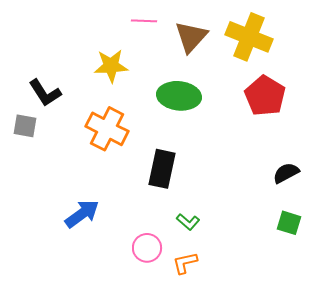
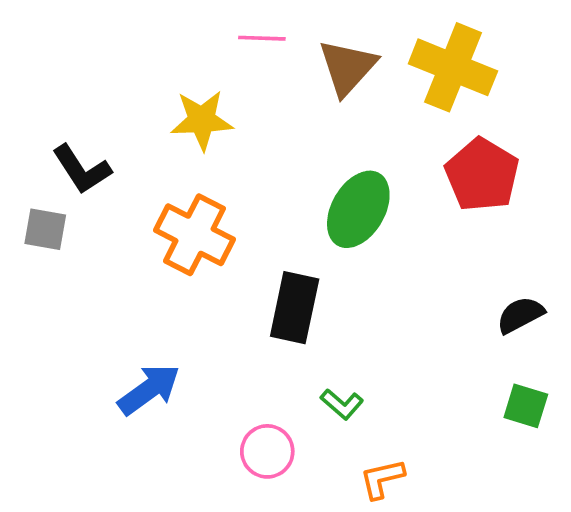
green ellipse: (179, 96) -> (358, 209), moved, turned -66
orange L-shape: (185, 263) -> (382, 479), moved

